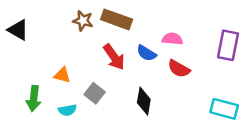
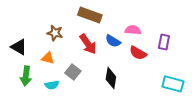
brown star: (83, 21) -> (55, 33), moved
black triangle: (18, 30) -> (19, 47), moved
purple rectangle: (228, 45) -> (164, 42), moved, size x0.7

